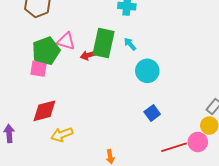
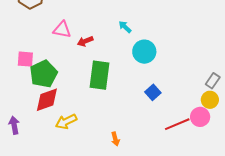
green rectangle: (104, 43) -> (100, 75), moved
green pentagon: (46, 51) -> (44, 74), moved
pink square: (39, 69) -> (25, 59), moved

